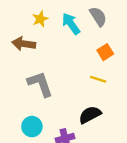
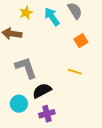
yellow line: (98, 79) -> (75, 72), moved
black semicircle: (90, 115) -> (42, 91), moved

